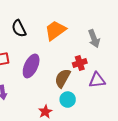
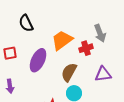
orange trapezoid: (55, 30) -> (62, 40), moved
red cross: (80, 63) -> (86, 48), moved

